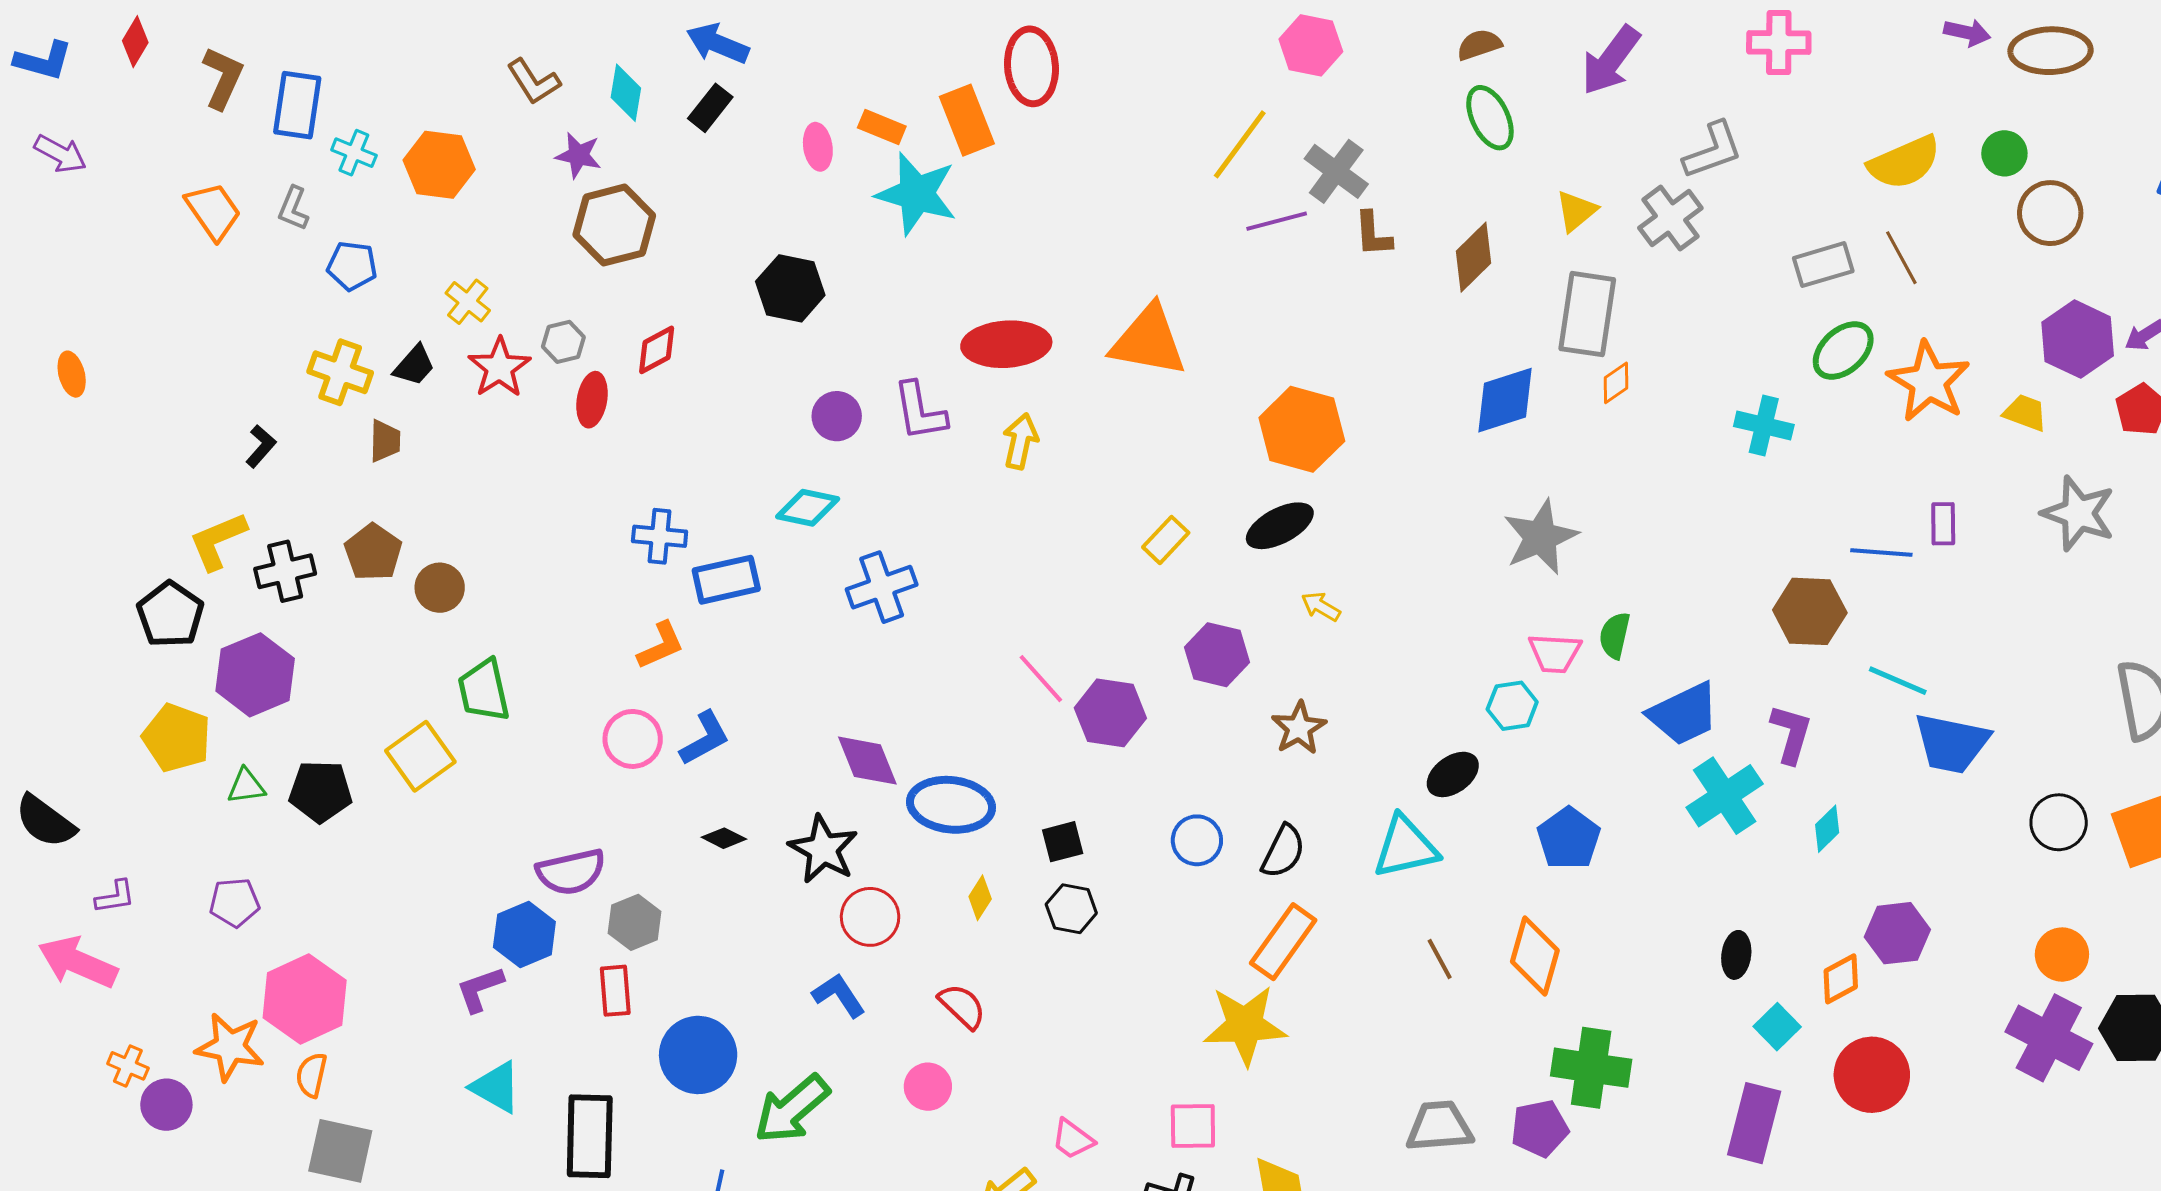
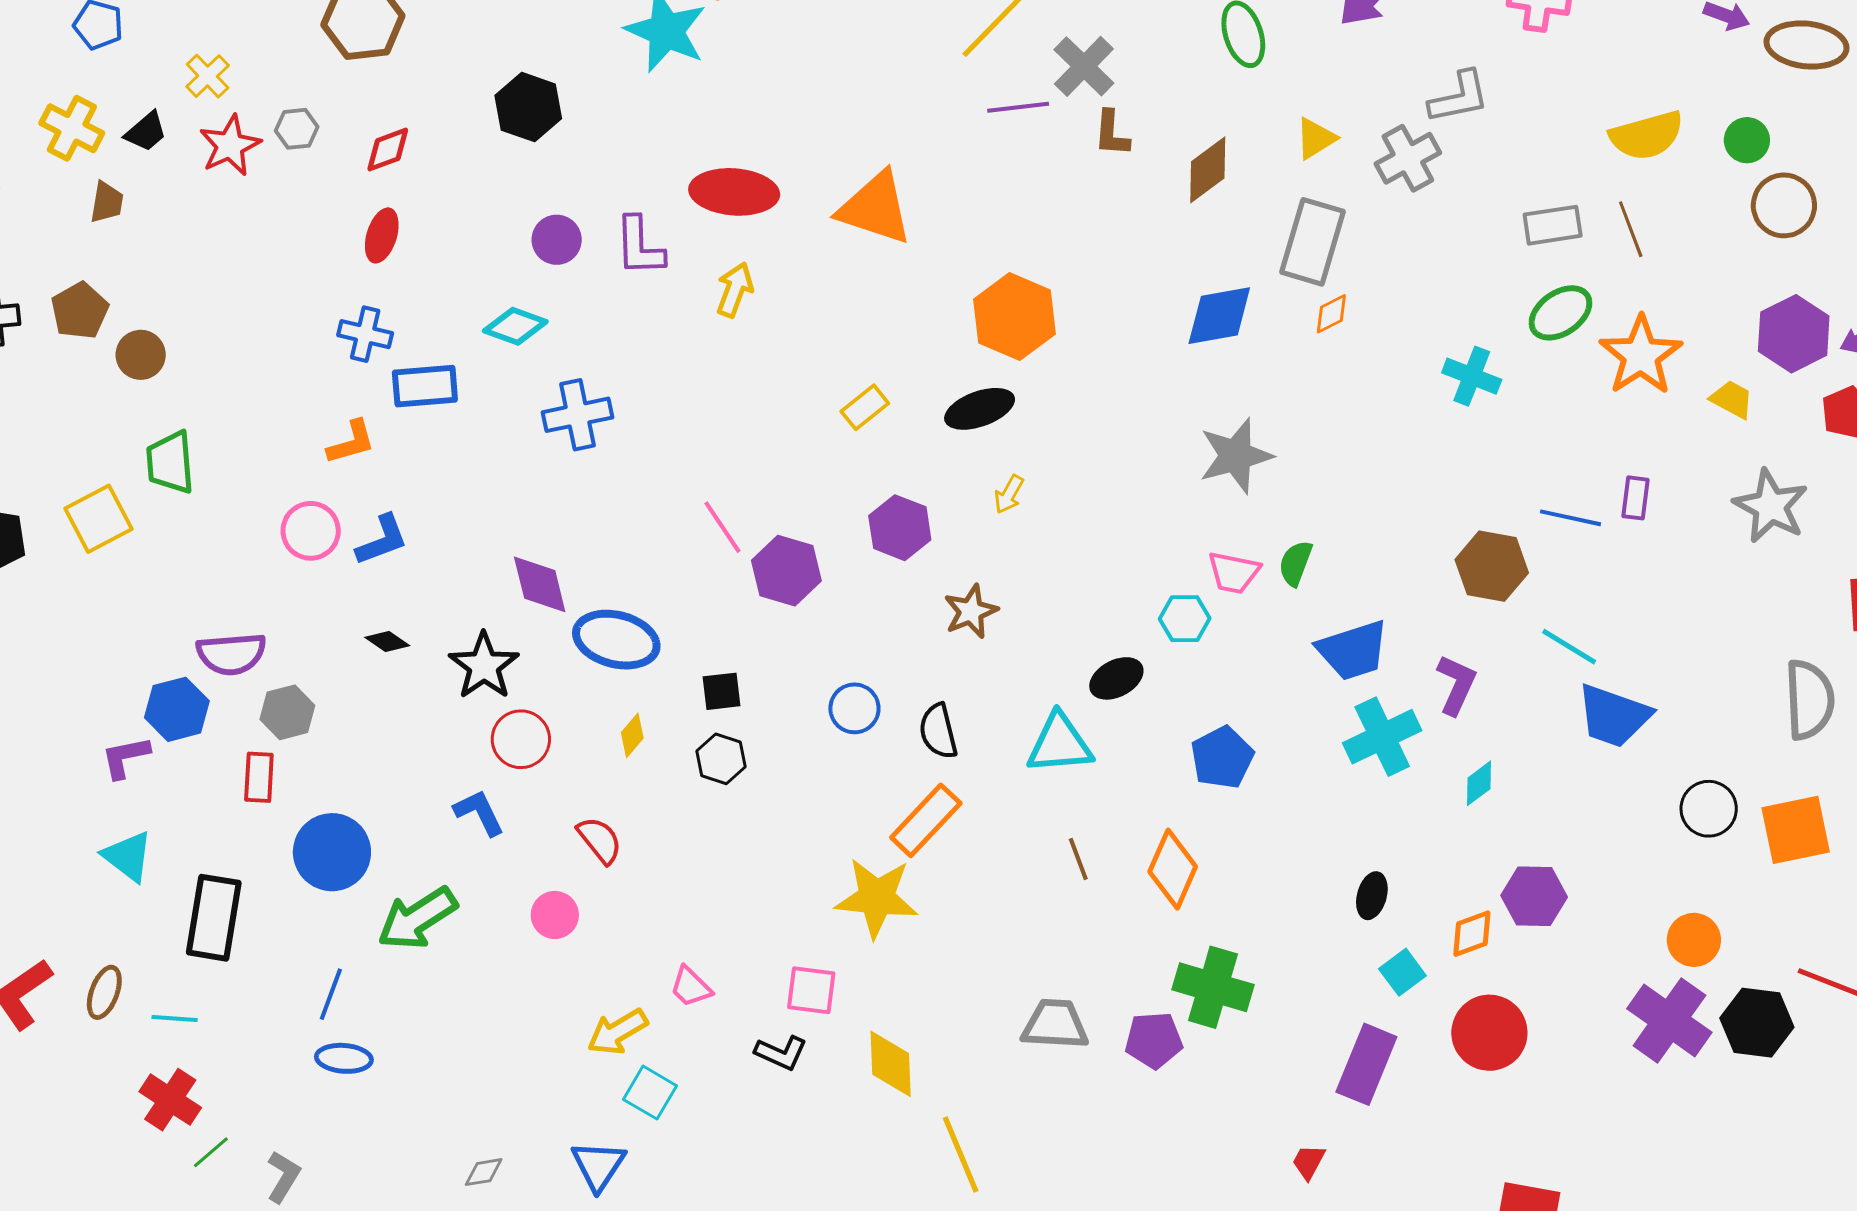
red ellipse: (592, 400) -> (382, 235), moved
yellow arrow: (1321, 607) -> (1009, 494), turned -99
black semicircle: (1283, 851) -> (938, 731), turned 132

